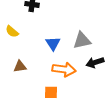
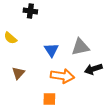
brown triangle: (20, 66) -> (18, 73), turned -40

